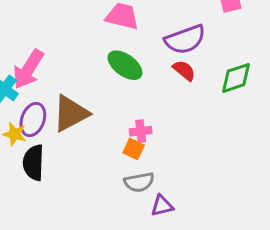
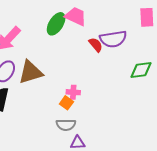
green ellipse: (125, 65) -> (56, 24), moved, turned 75
red semicircle: (184, 70) -> (96, 45), moved

